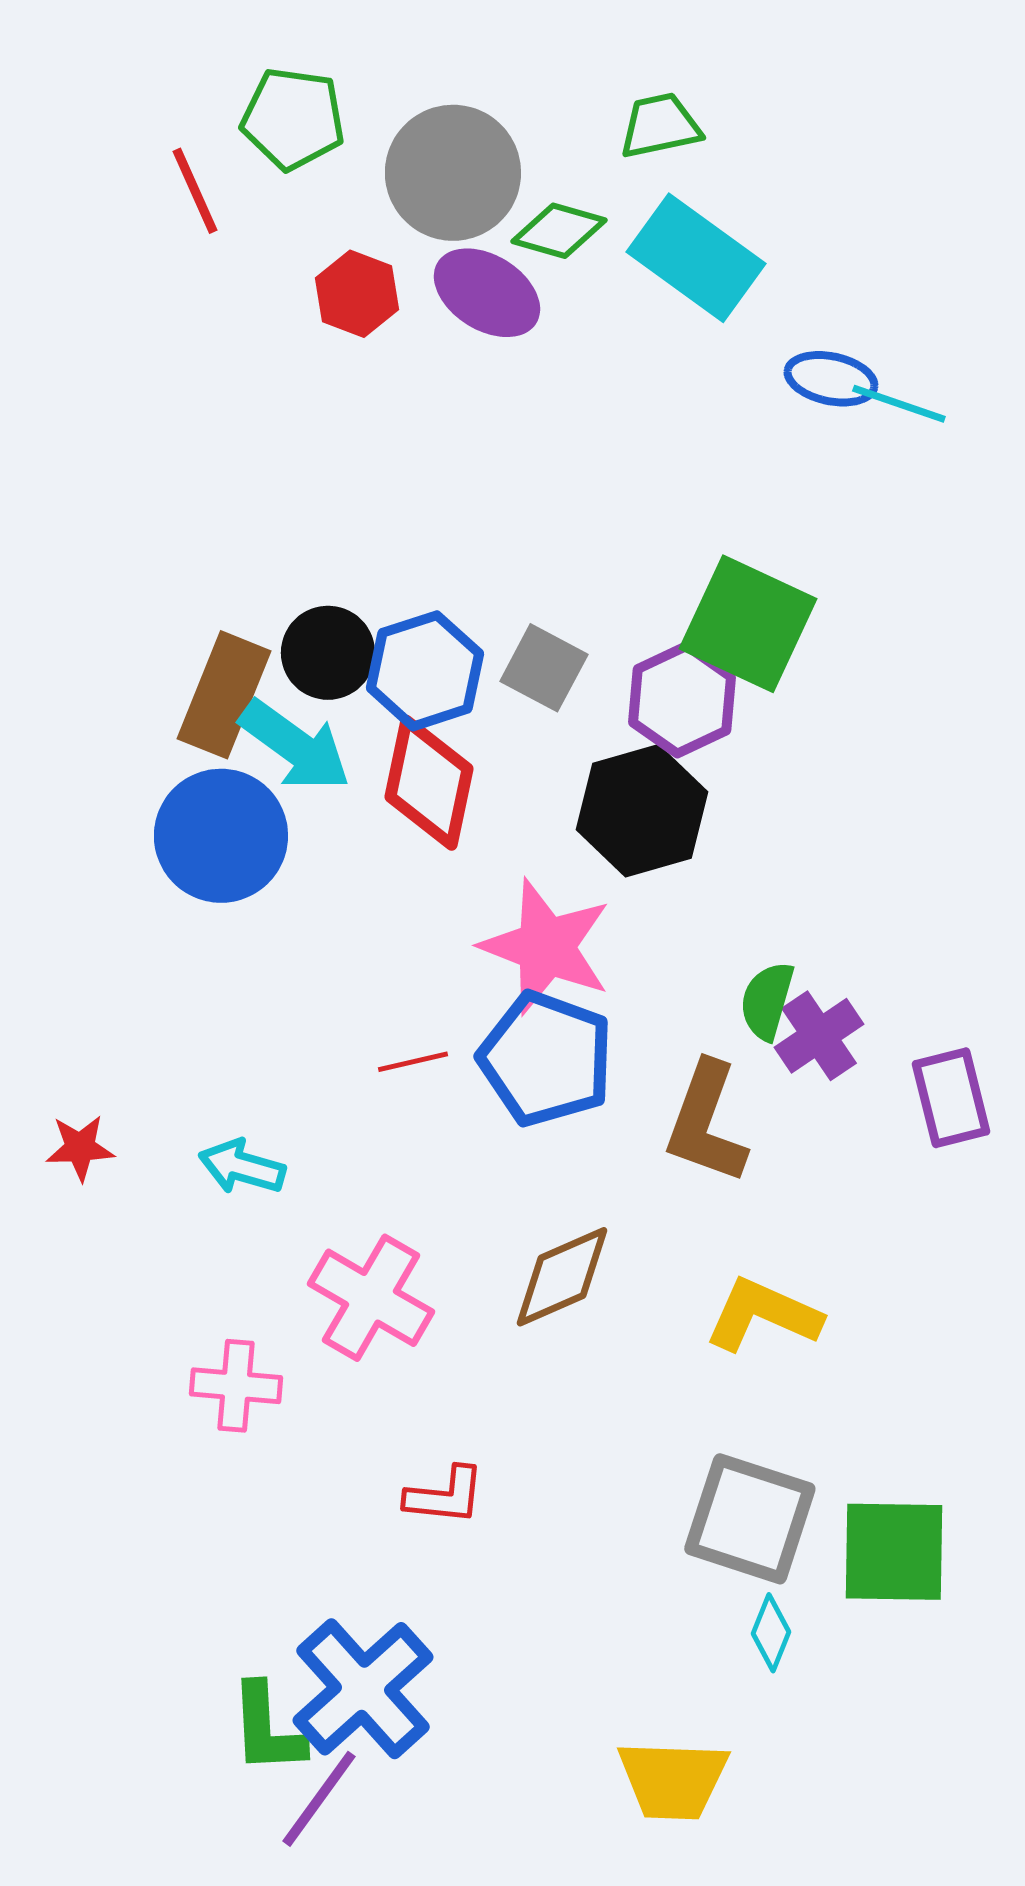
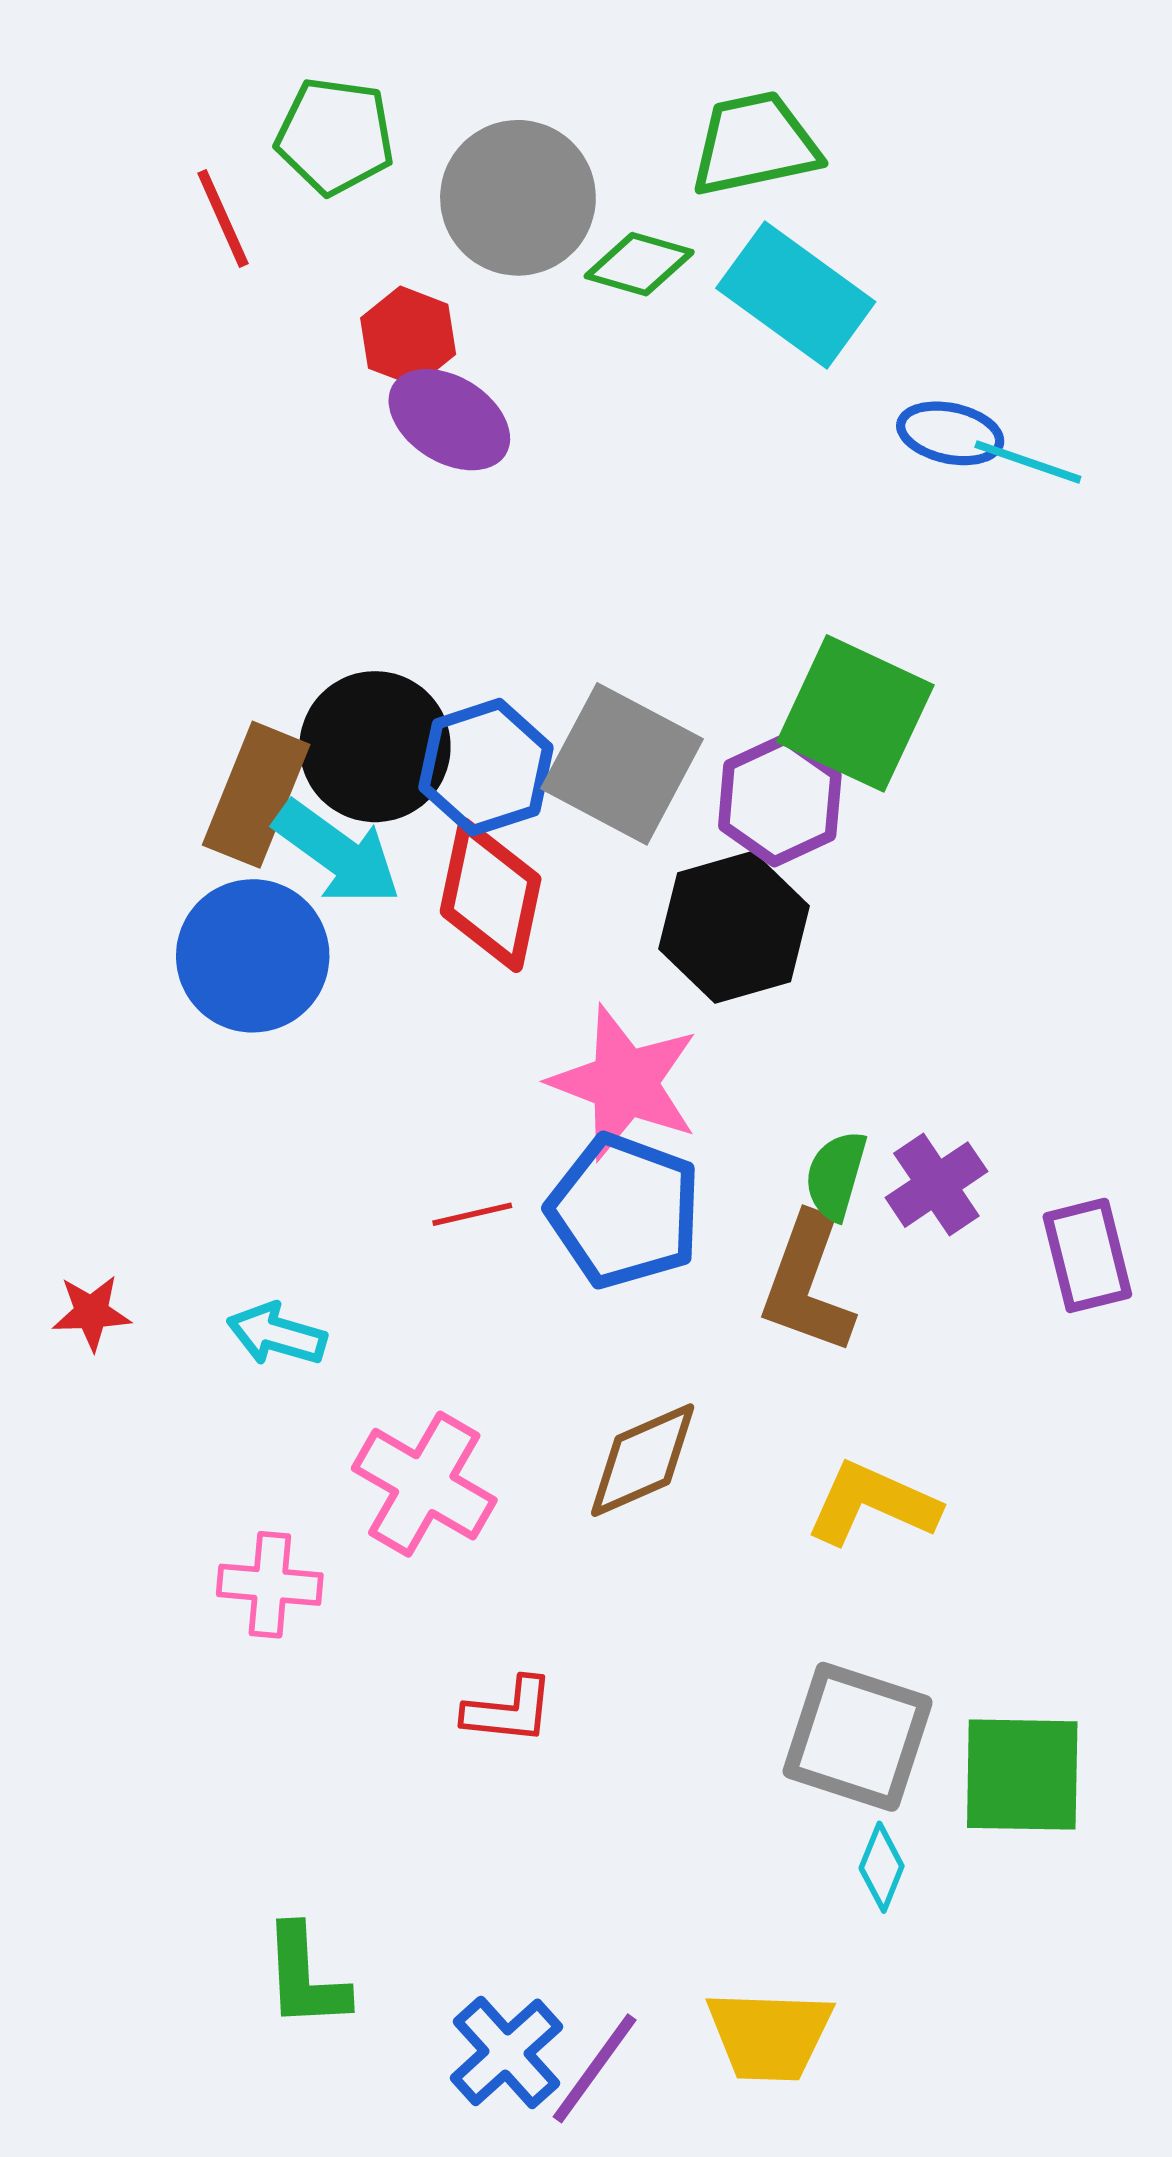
green trapezoid: (660, 126) -> (755, 144), size x1.4
purple ellipse: (487, 293) -> (449, 420), moved
black circle: (328, 653) -> (375, 747), size x1.4
gray square: (544, 668) -> (622, 764), size x1.6
green semicircle: (767, 1001) -> (836, 1175), moved
blue cross: (363, 1689) -> (507, 2052), moved, size x0.7
purple line: (319, 1799) -> (595, 2068), moved

